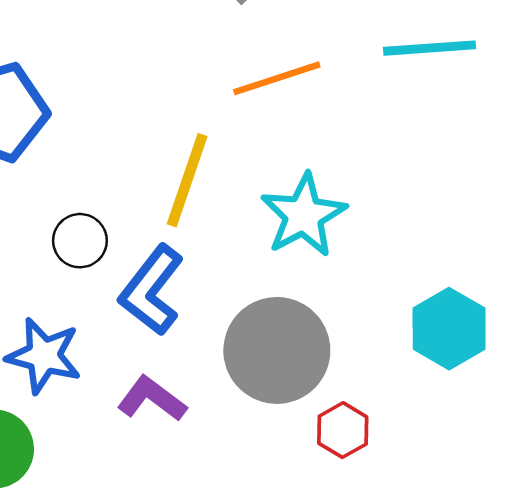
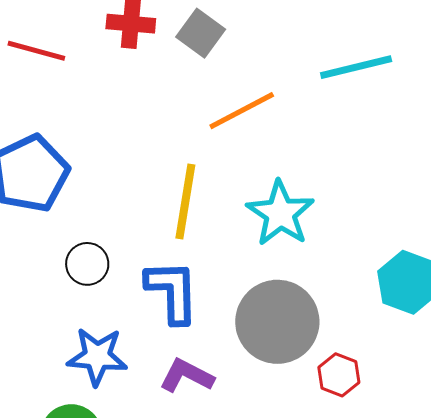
black circle: (80, 241) -> (87, 264), moved
blue L-shape: (151, 290) -> (172, 291), turned 150

